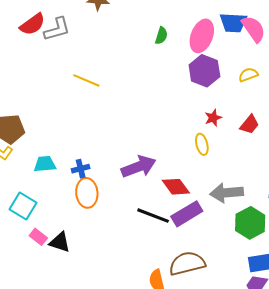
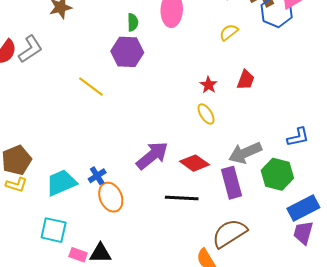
purple hexagon: (204, 71) -> (127, 52), moved
yellow line: (86, 80) -> (91, 87), moved, turned 32
cyan trapezoid: (45, 164) -> (61, 183), size x1.4
purple rectangle: (187, 214) -> (232, 183), moved, turned -56

